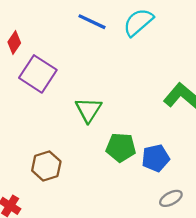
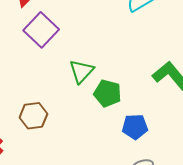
green pentagon: (121, 147) -> (108, 93), moved

